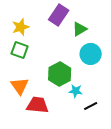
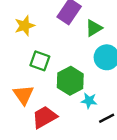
green square: (20, 50) -> (40, 61), moved
red trapezoid: (38, 105) -> (45, 117), turned -35

